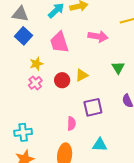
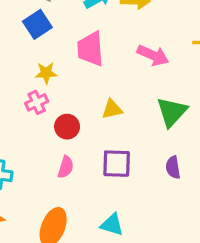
green triangle: (118, 68) -> (172, 112), size x1.5
red circle: (62, 80) -> (67, 127), moved
pink semicircle: (71, 124) -> (66, 167), moved

